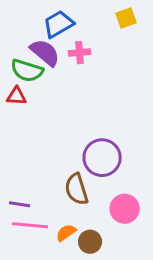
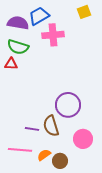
purple semicircle: (45, 53) -> (18, 23), moved, turned -30
pink cross: (80, 53) -> (53, 35), size x1.5
purple line: (19, 204) -> (32, 129), moved

